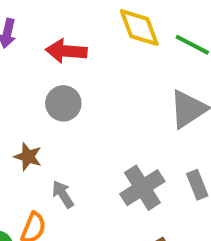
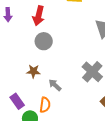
red arrow: (66, 51) -> (38, 16), turned -66

